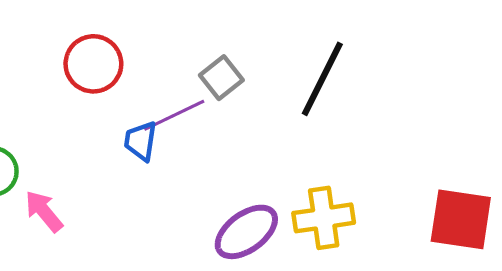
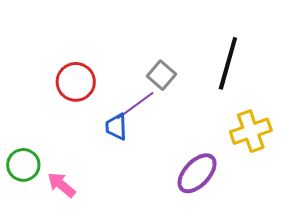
yellow cross: (324, 218) -> (251, 131), moved

